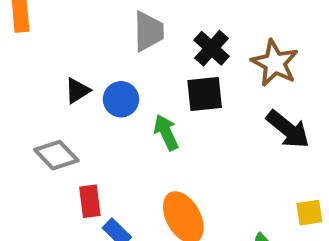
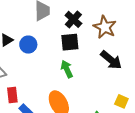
green arrow: (166, 132) -> (67, 69), moved
yellow square: (309, 213) -> (121, 101), turned 32

